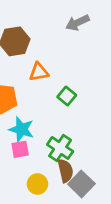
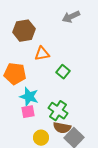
brown semicircle: (65, 171) -> (62, 128), turned 114

